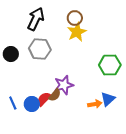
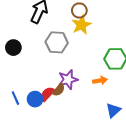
gray hexagon: (40, 49) -> (57, 42), moved
blue triangle: (108, 99) -> (113, 110), moved
orange arrow: (95, 104) -> (100, 81), moved

